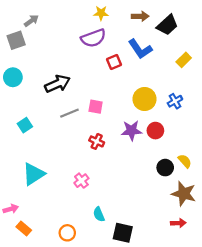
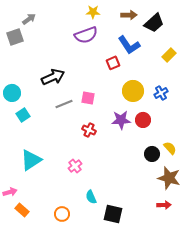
red square: (114, 62) -> (113, 63), moved
cyan circle: (13, 77) -> (12, 93), moved

